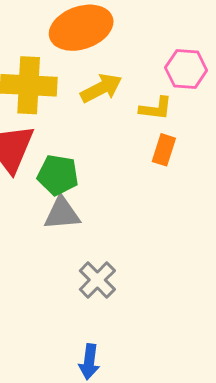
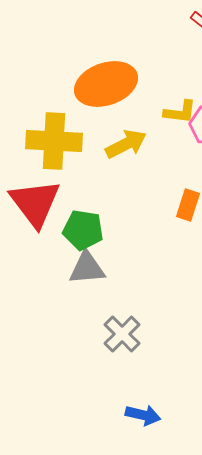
yellow L-shape: (156, 108) -> (180, 112), moved
blue arrow: (89, 362) -> (143, 415), moved, turned -84

